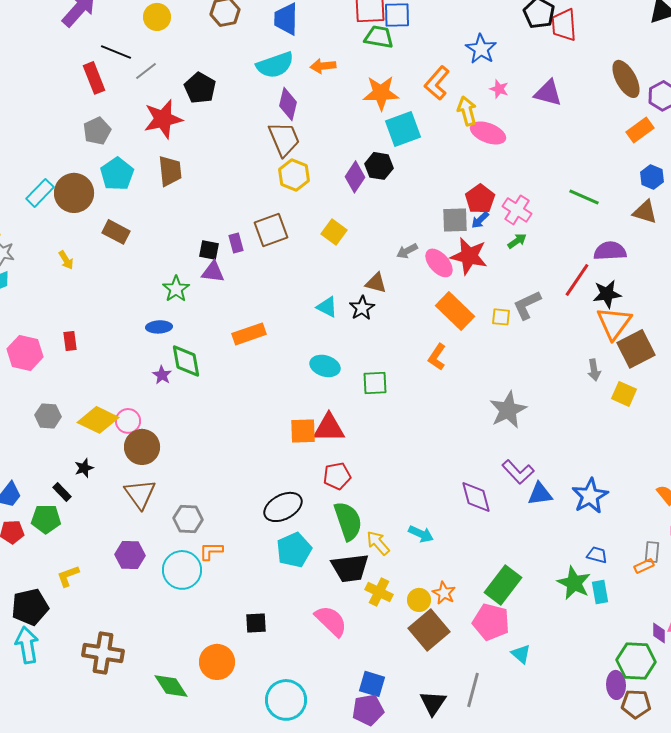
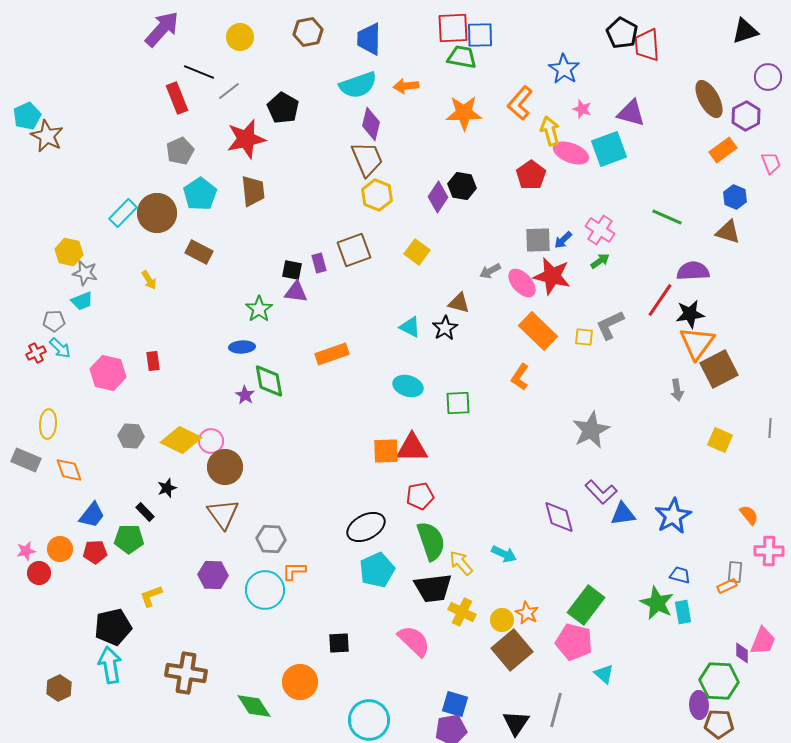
cyan square: (403, 129) -> (609, 149), moved
red pentagon: (480, 199) -> (531, 175), moved
yellow square: (624, 394) -> (720, 440), moved

